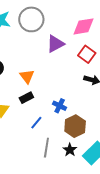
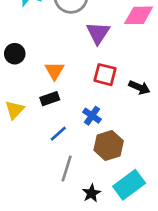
purple triangle: (55, 44) -> (98, 33), turned -36
red square: (87, 54) -> (105, 75), moved, turned -30
black star: (70, 150) -> (91, 193), moved

